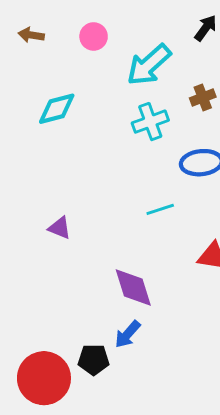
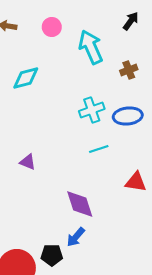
cyan arrow: (149, 65) -> (91, 47), turned 108
cyan cross: (150, 122) -> (92, 110), moved

